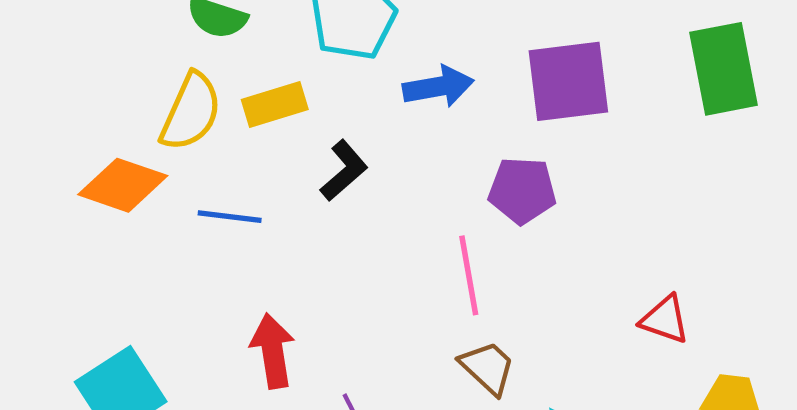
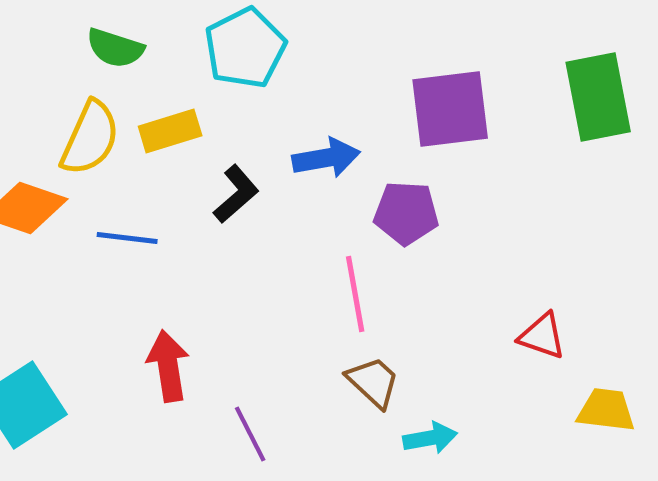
blue arrow: (438, 87) -> (326, 158), moved

